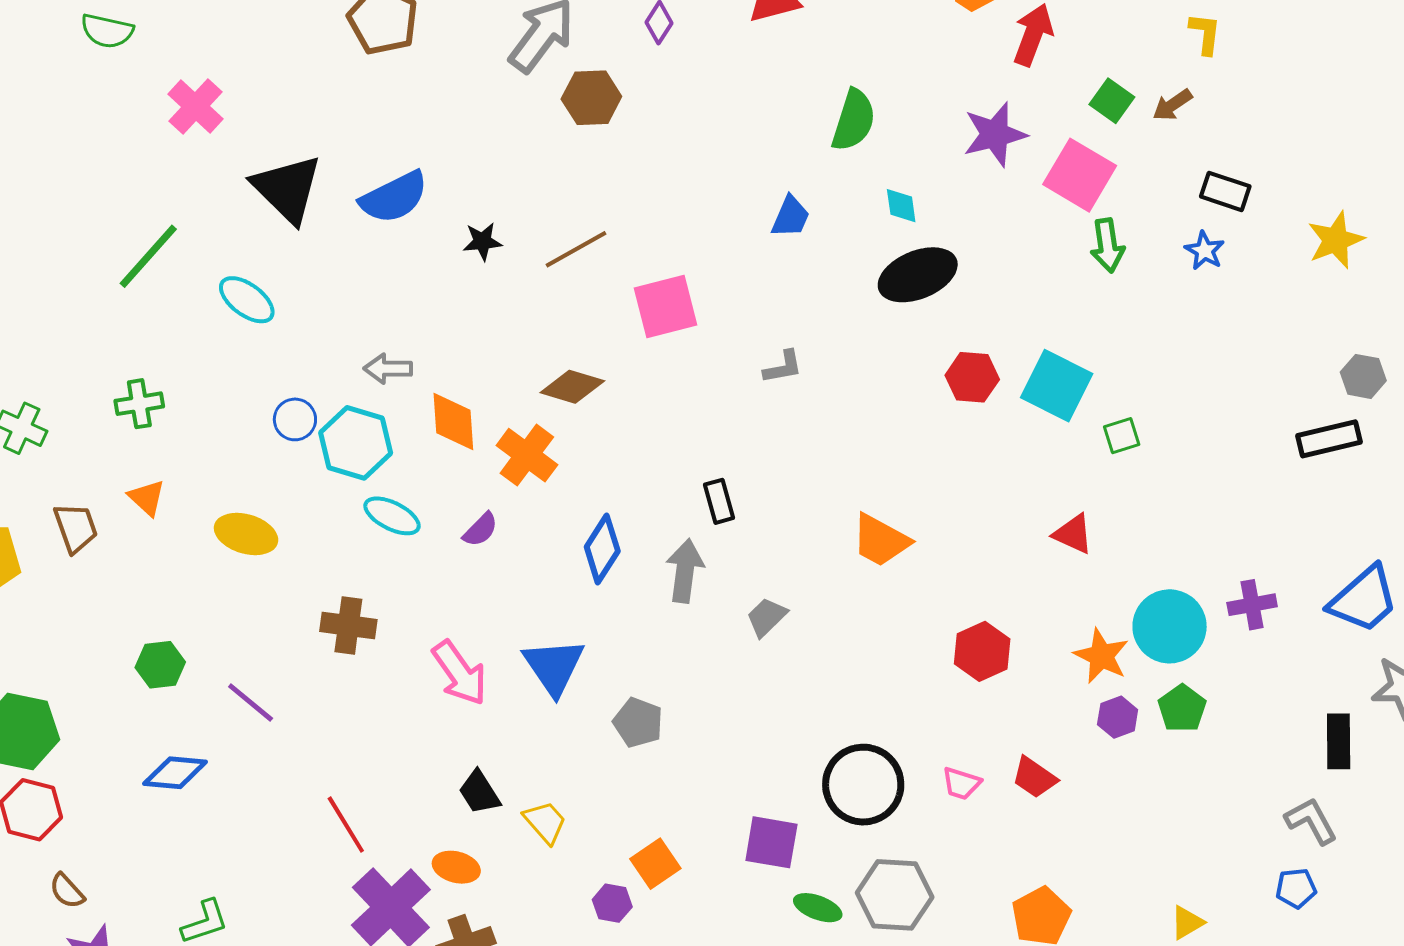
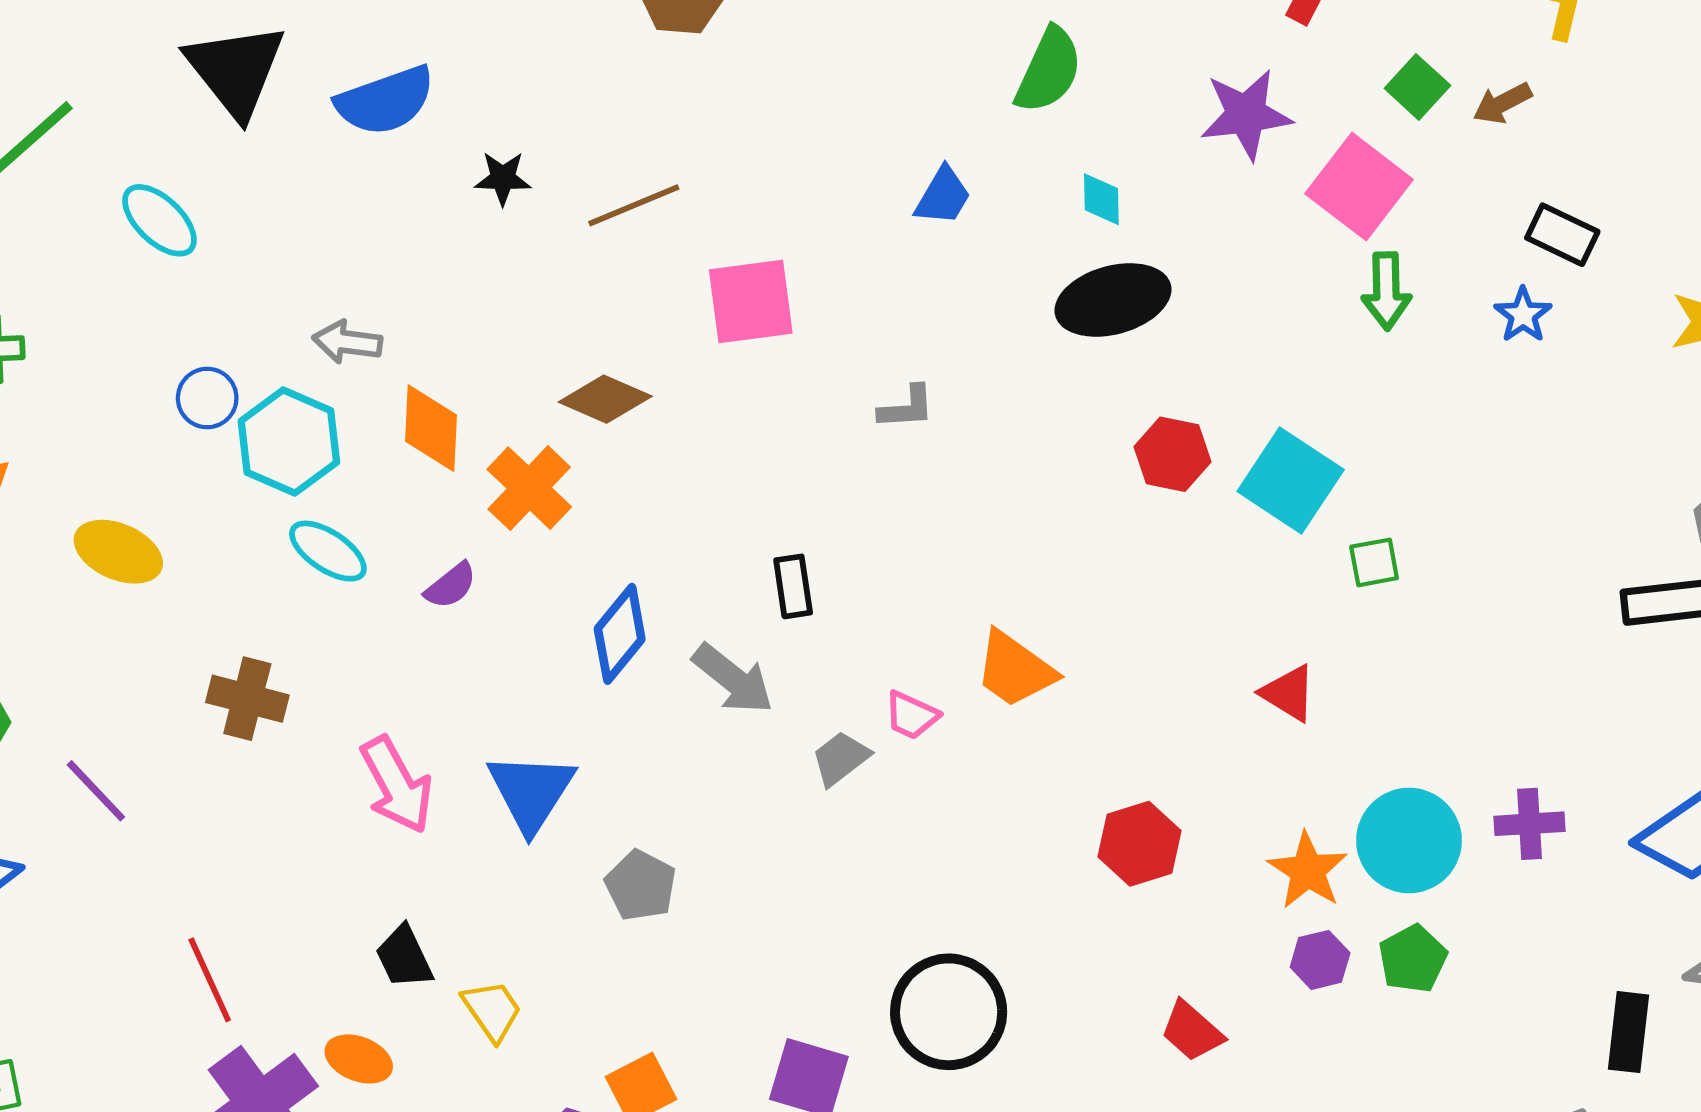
gray arrow: (685, 571) -> (733, 679), turned 114
pink trapezoid: (961, 784) -> (911, 715), moved

